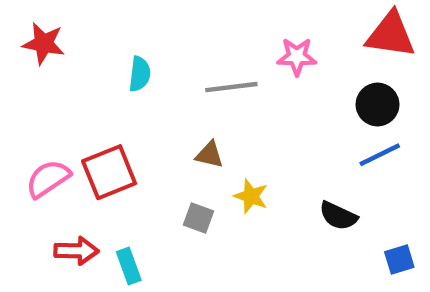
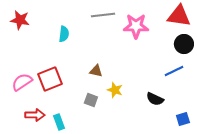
pink star: (297, 57) -> (136, 26), size x1.4
gray line: (231, 87) -> (103, 15), moved
black circle: (378, 105) -> (184, 44), moved

